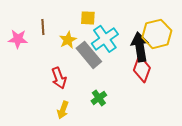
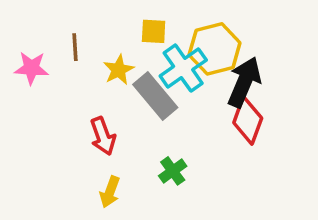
yellow hexagon: (157, 34) -> (215, 49), moved
black arrow: (140, 47) -> (244, 82), turned 32

